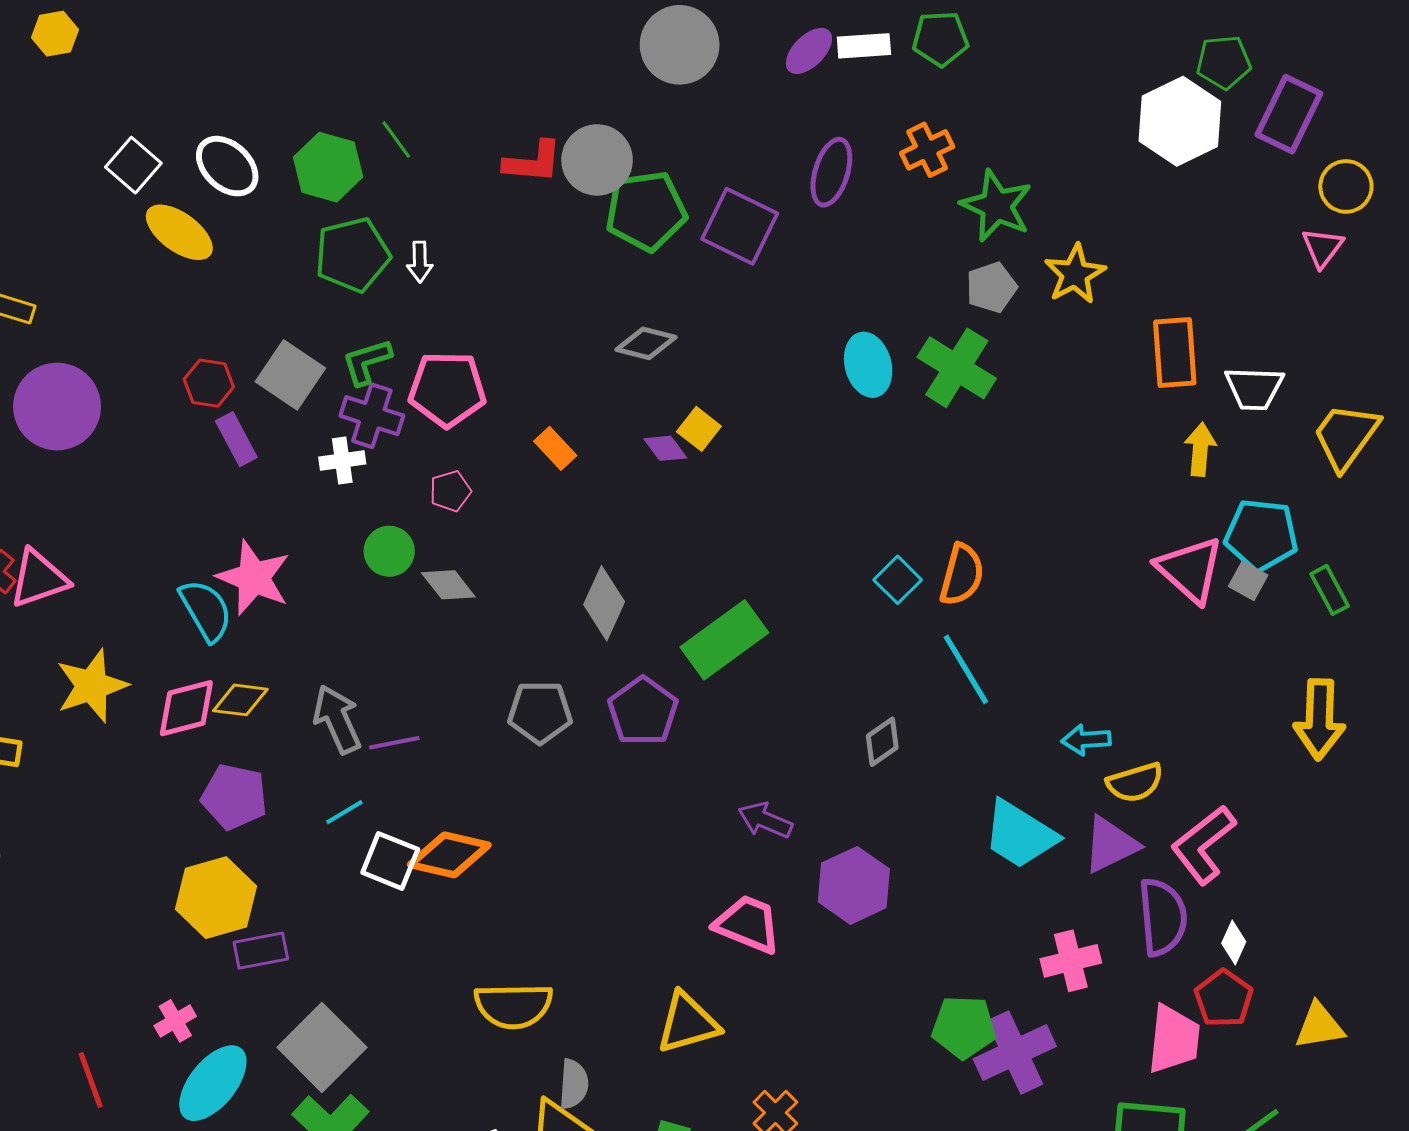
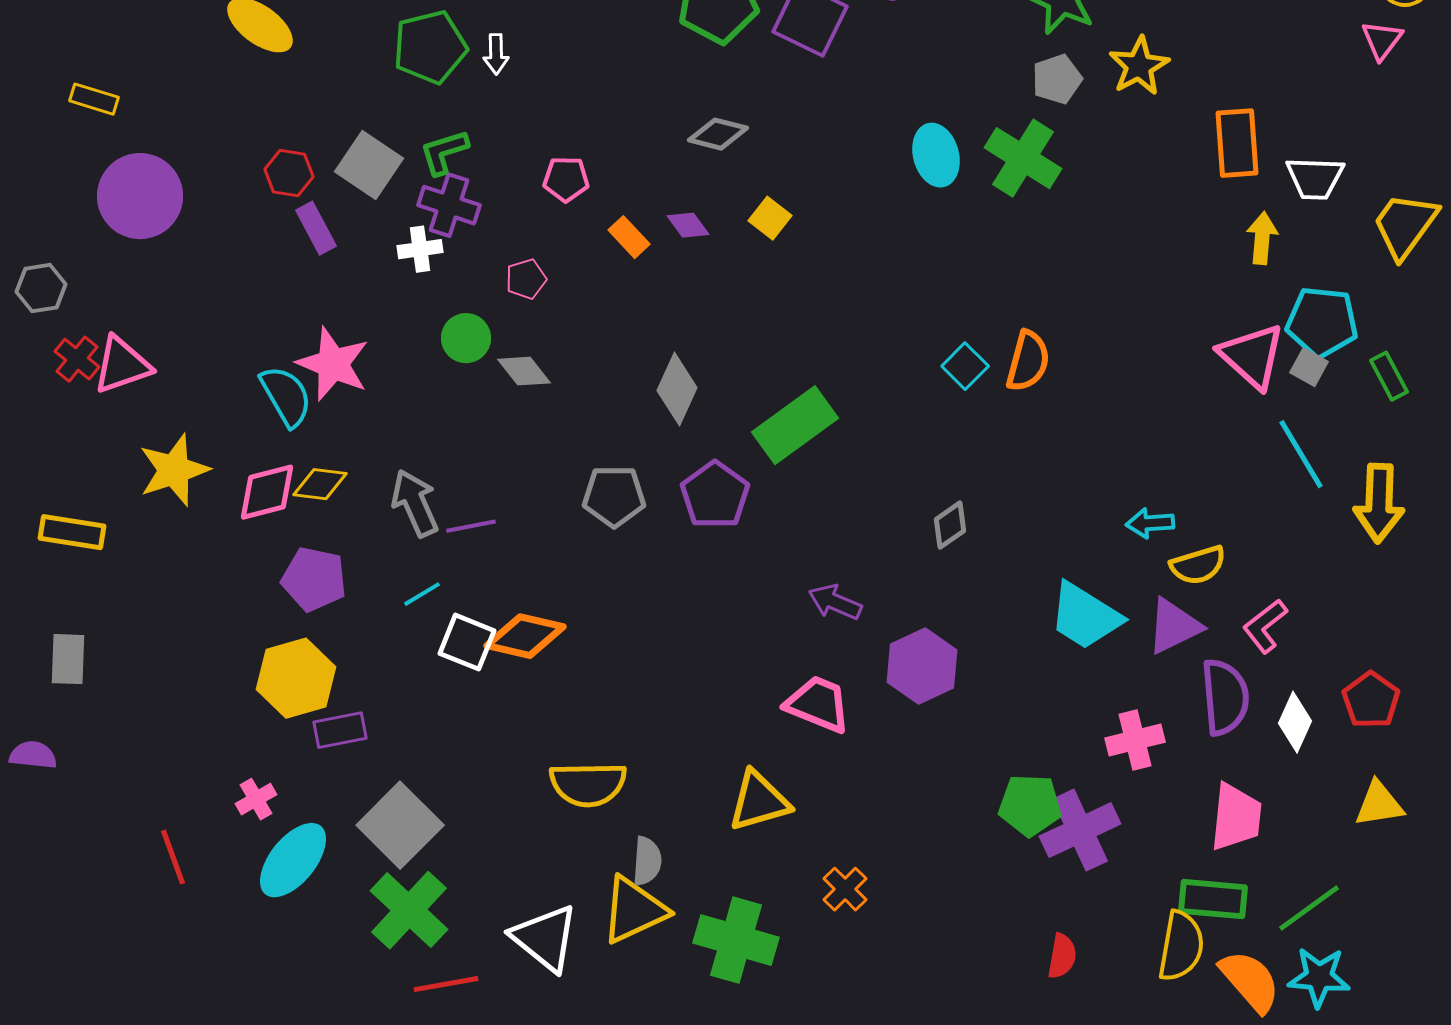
pink pentagon: (447, 389) -> (566, 179), moved, size x0.6
purple diamond: (665, 448) -> (688, 225), moved
cyan line: (966, 669) -> (1301, 454), moved
pink L-shape: (1203, 845) -> (1265, 626), size x0.7
white diamond: (1234, 942) -> (1295, 722), size x1.4
red pentagon: (1224, 999) -> (1371, 700), moved

